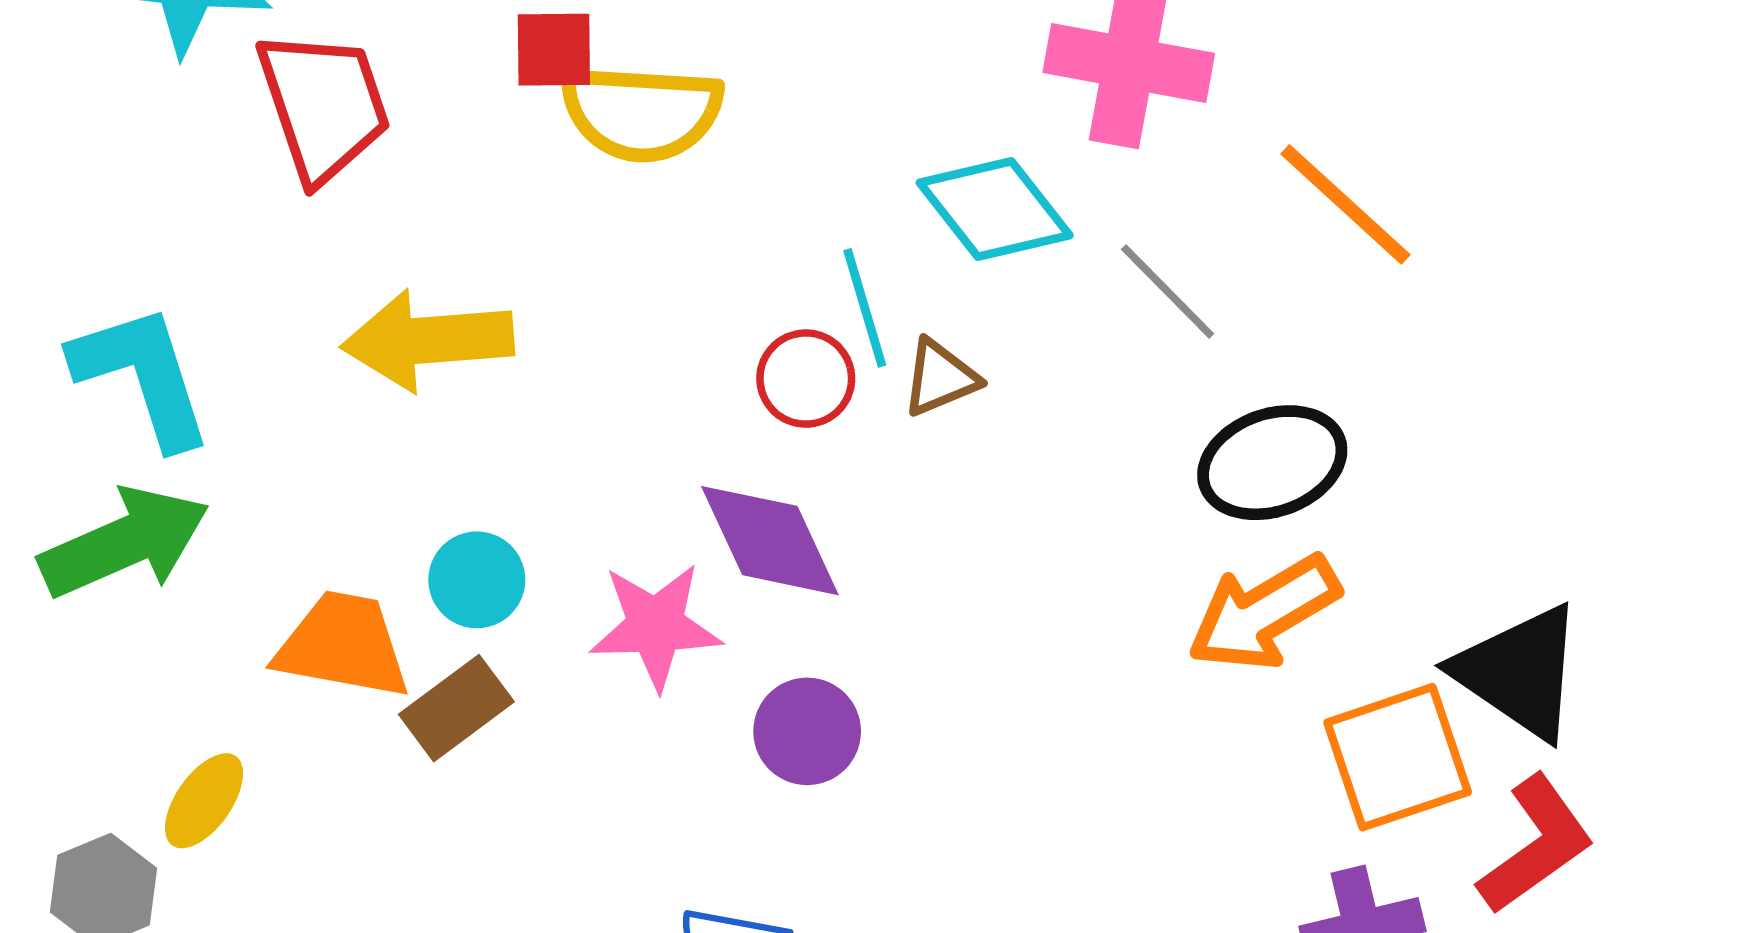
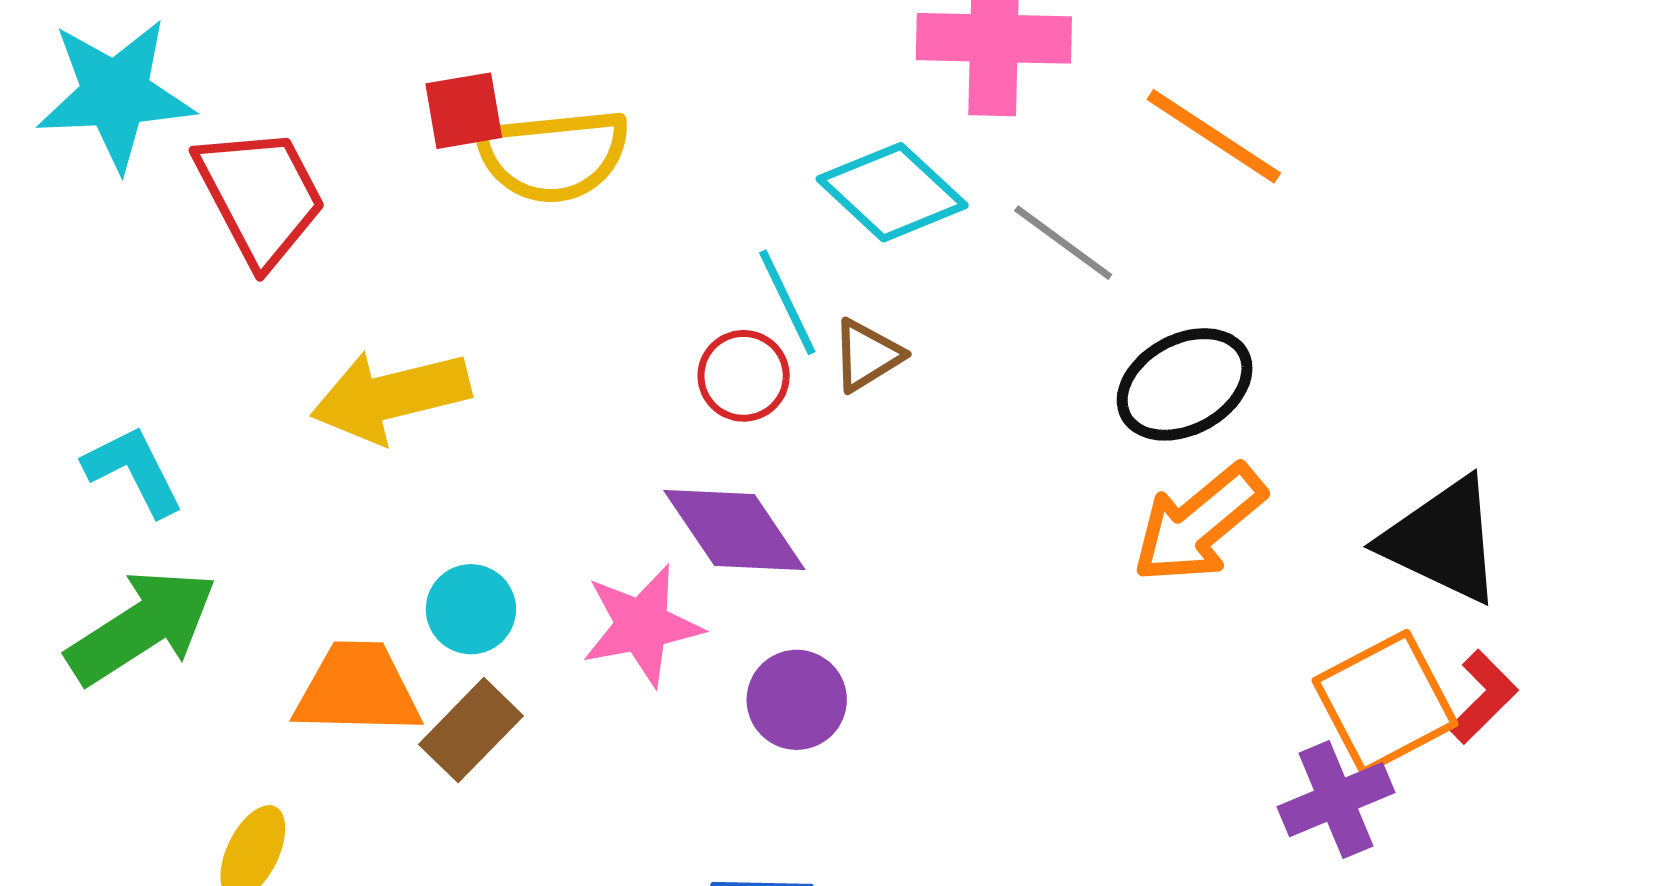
cyan L-shape: (142, 375) -> (133, 471), size x0.7
orange square: (1398, 757) -> (1385, 702), moved
red L-shape: (1536, 845) -> (1483, 697), size x0.7

